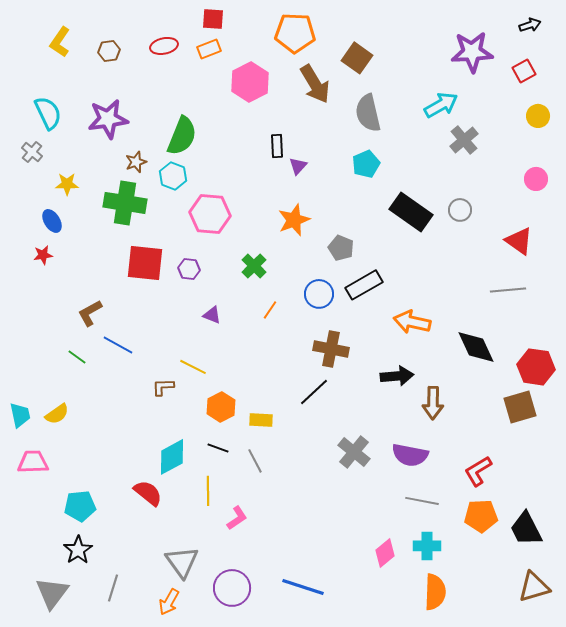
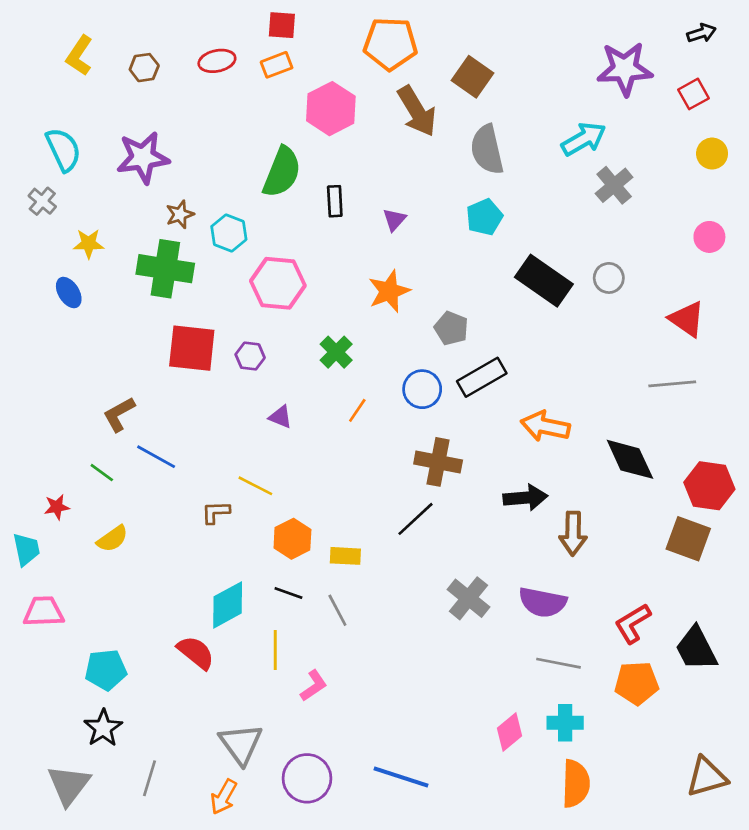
green semicircle: (182, 136) -> (282, 172), moved
black rectangle: (277, 146) -> (335, 201), moved
red star: (43, 255) -> (57, 507), moved
brown square: (520, 407) -> (688, 539), turned 36
yellow semicircle: (57, 414) -> (112, 539), moved
black trapezoid: (526, 529) -> (696, 649), moved

